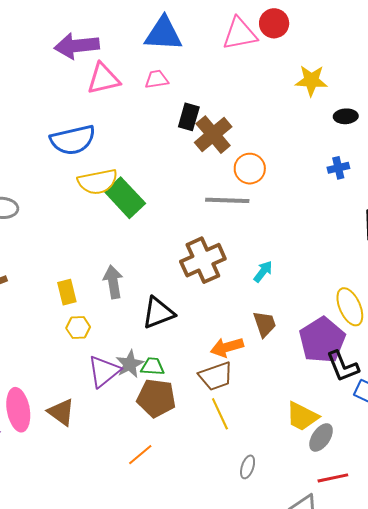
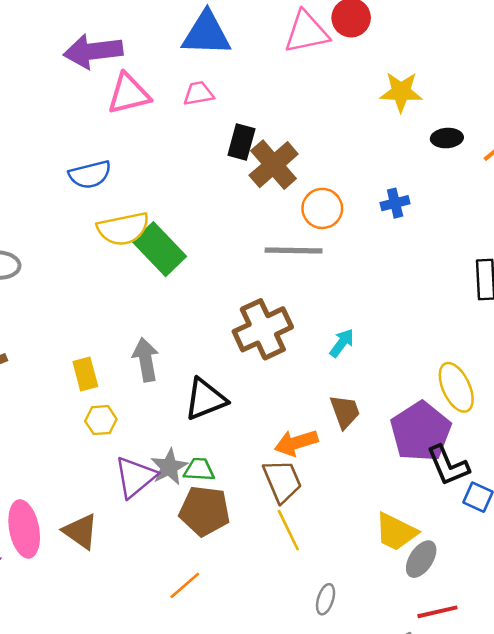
blue semicircle: (73, 140) -> (90, 175), size x0.7
blue cross: (338, 168) -> (395, 203), moved
brown trapezoid: (216, 376) -> (282, 481), turned -93

